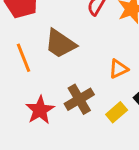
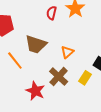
orange triangle: (118, 69) -> (67, 52), moved

